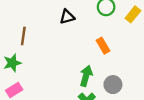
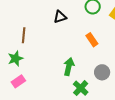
green arrow: (86, 76) -> (69, 67), moved

